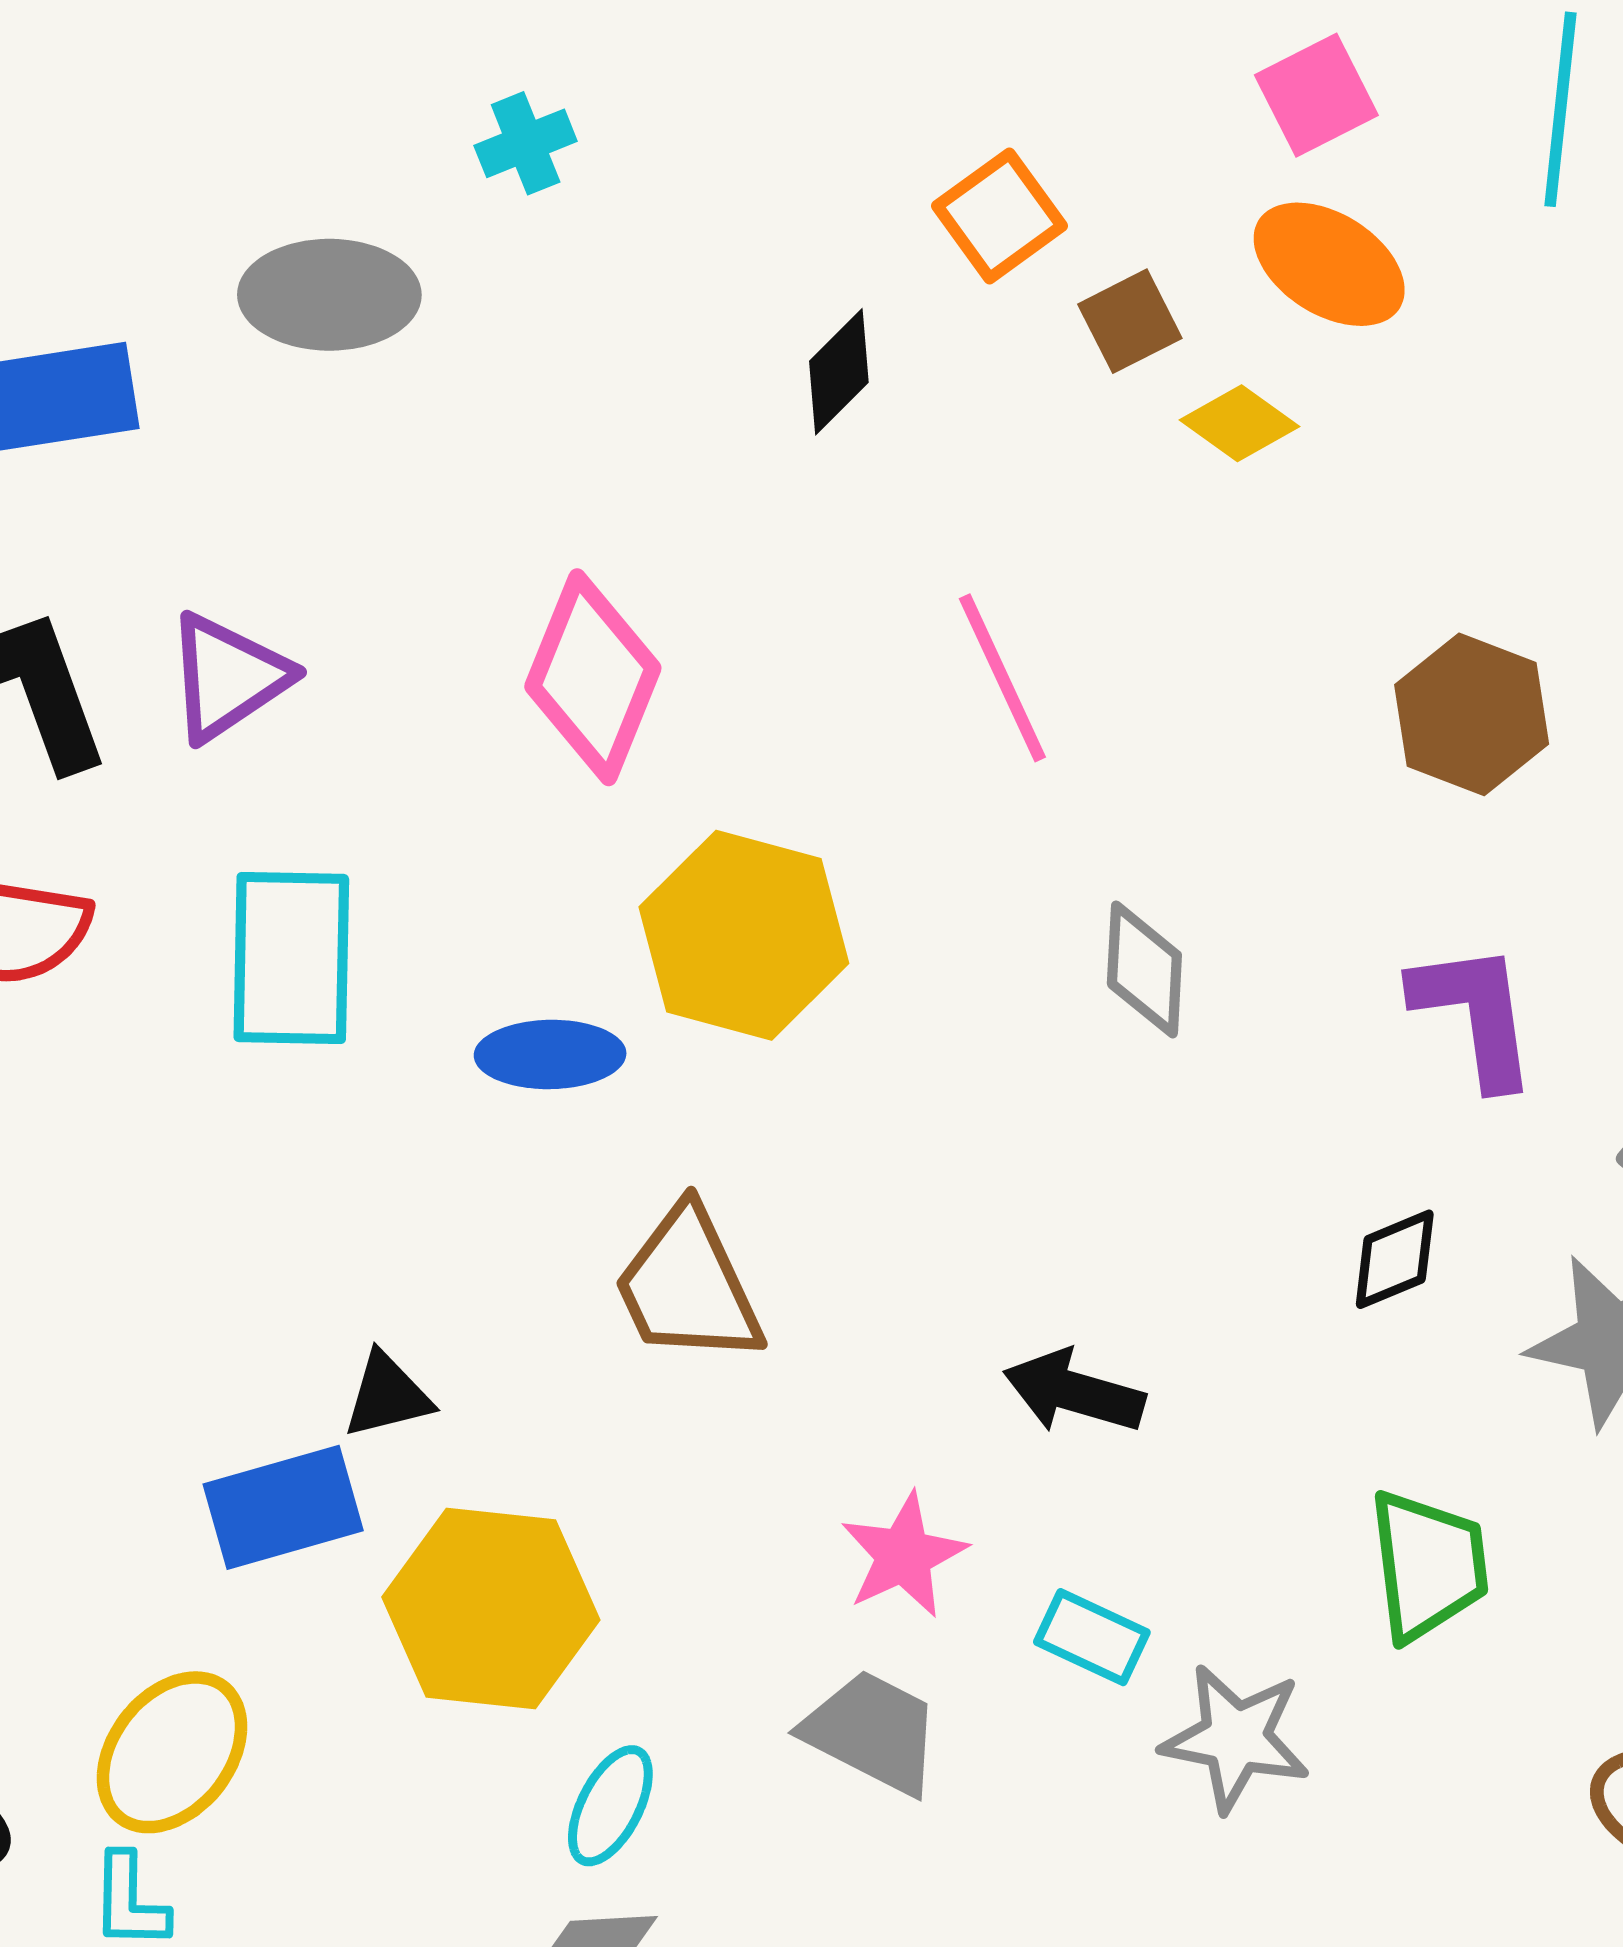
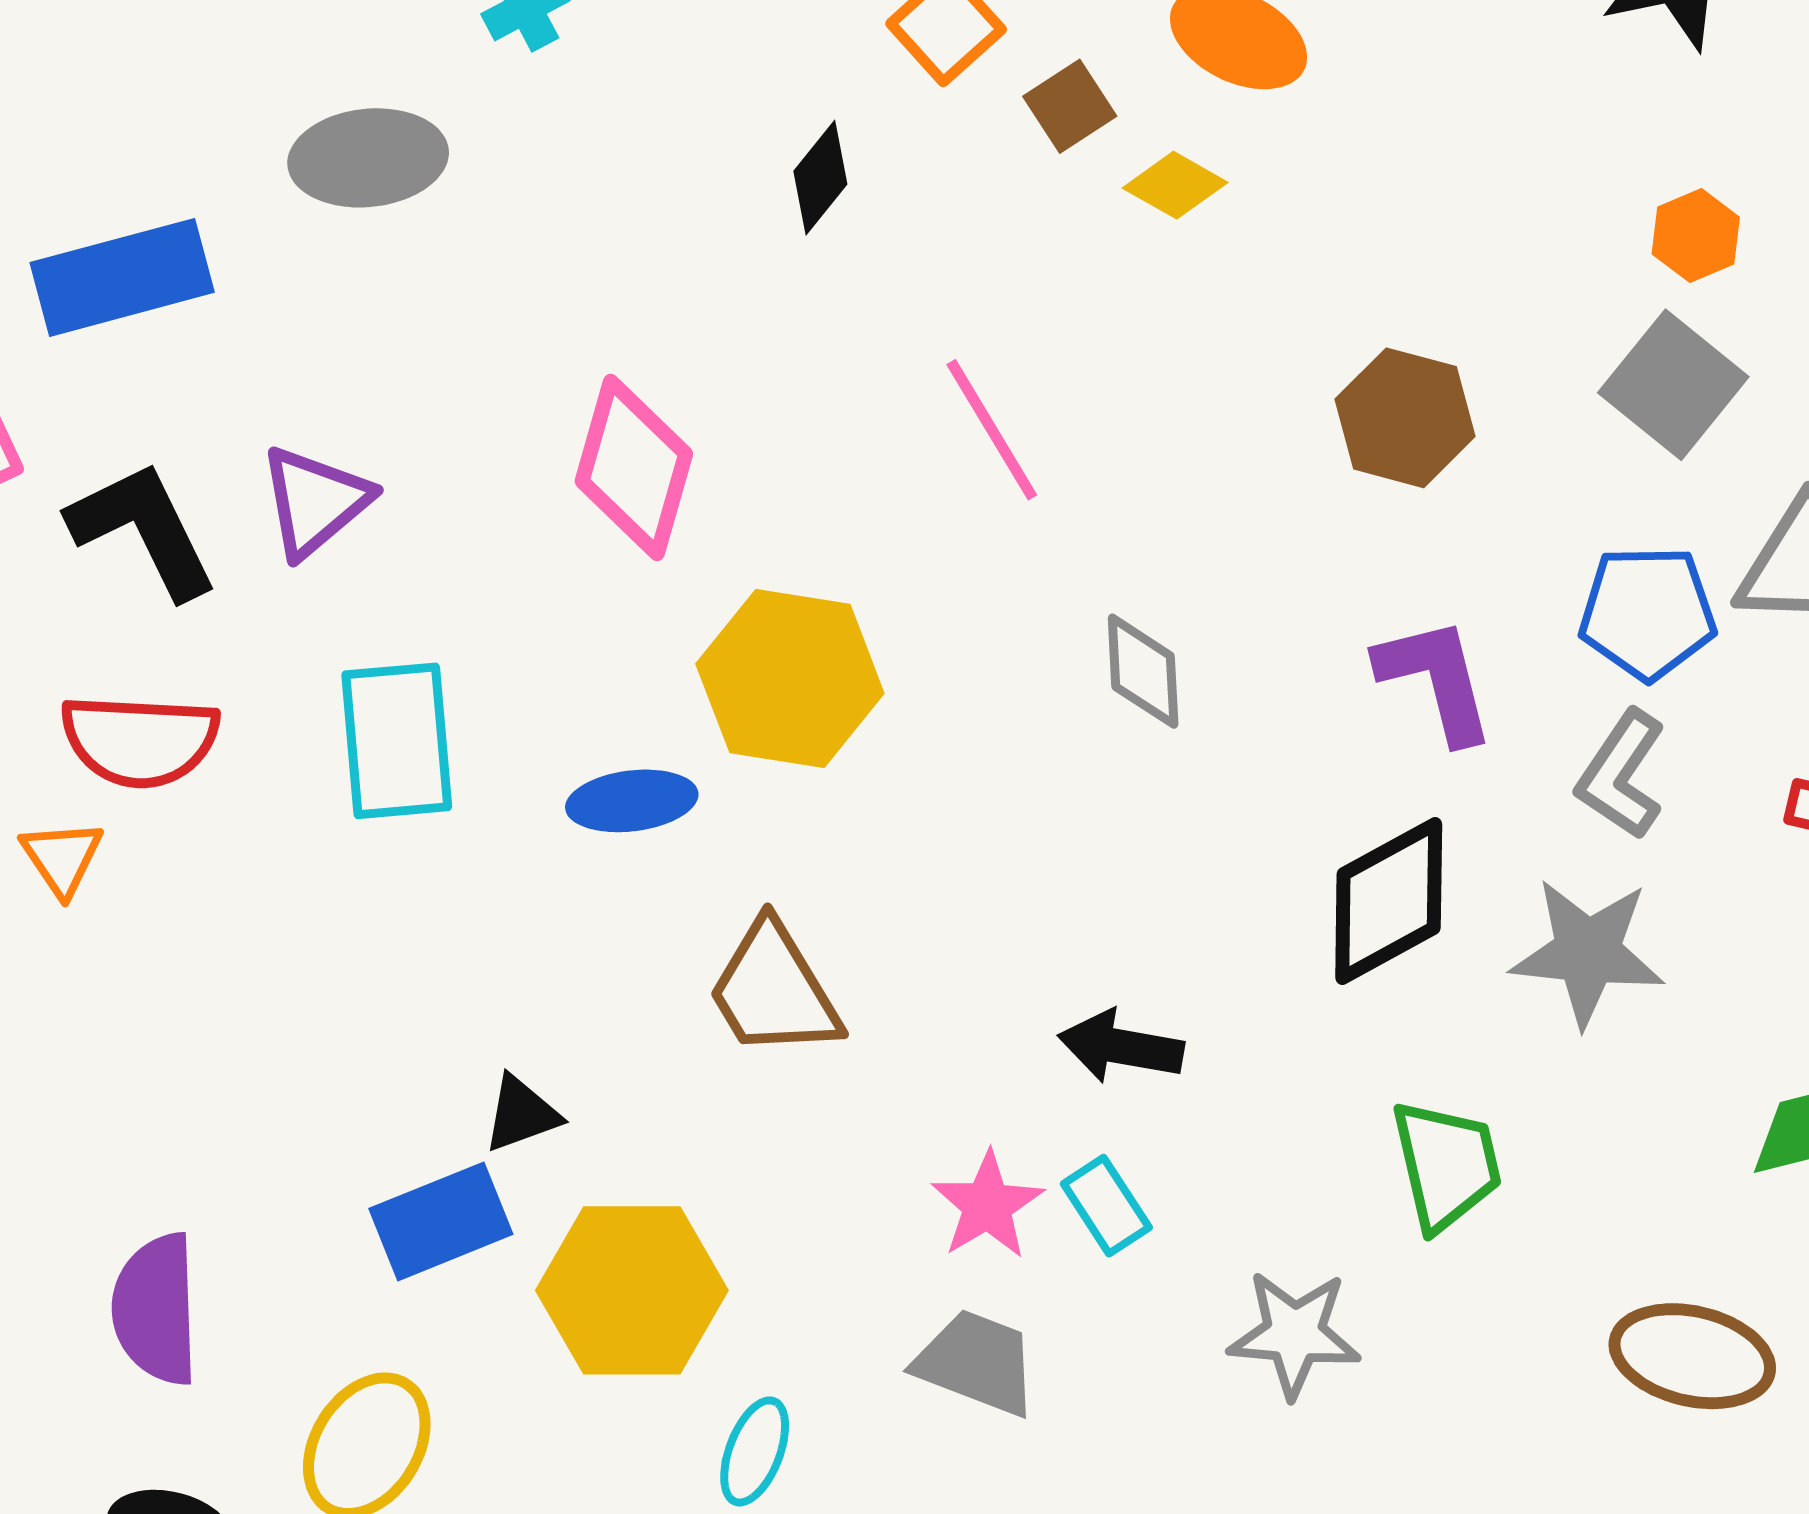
black diamond: (1395, 1259) -> (1389, 901), size x1.8
cyan rectangle: (1092, 1637) -> (1106, 1206), moved, turned 38

